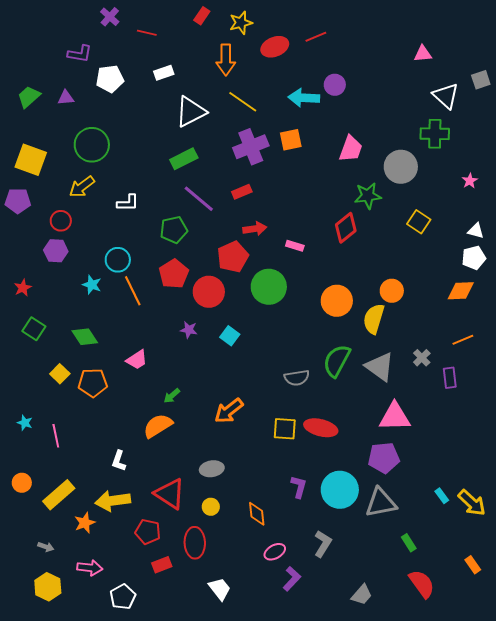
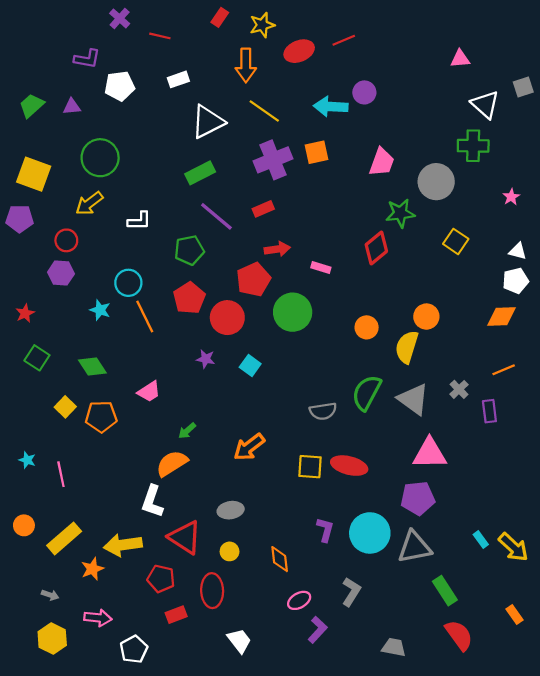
orange circle: (337, 301) -> (367, 327), size x0.7
white L-shape: (119, 461) -> (152, 501), moved, size x1.4
green rectangle: (409, 543) -> (445, 591), size x1.5
gray trapezoid: (362, 595) -> (394, 647), turned -120

